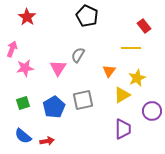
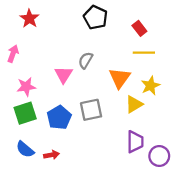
red rectangle: (144, 26) -> (139, 28), moved
pink star: (25, 68) -> (26, 87), moved
orange triangle: (109, 71) -> (120, 78), size x1.5
green square: (23, 103) -> (25, 113), size x1.5
purple circle: (152, 111) -> (159, 156), moved

